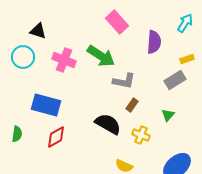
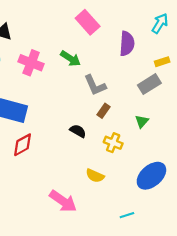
green arrow: (101, 56) -> (70, 59), size x0.7
gray L-shape: (124, 81) -> (95, 85), turned 55
black semicircle: (108, 124) -> (78, 131), size x0.6

